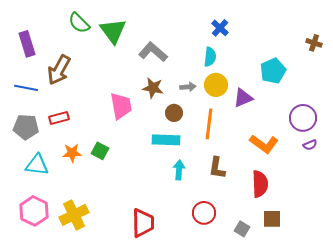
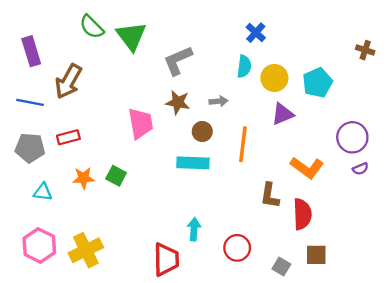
gray L-shape: (153, 52) -> (178, 61), turned -64
yellow circle: (216, 85) -> (274, 78), moved
cyan triangle: (37, 165) -> (43, 192), size x0.7
brown L-shape: (217, 168) -> (270, 196), moved
cyan arrow: (179, 170) -> (194, 229), moved

